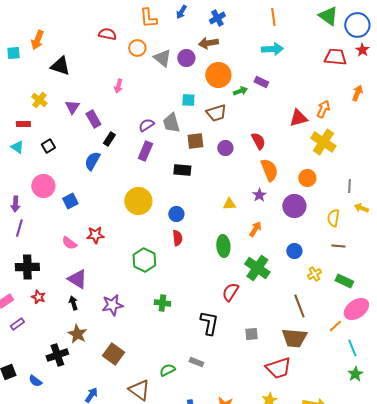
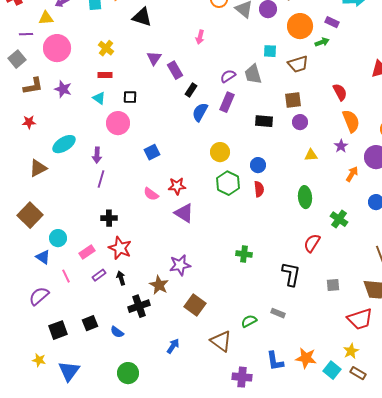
purple rectangle: (261, 82) -> (332, 22), moved
yellow cross: (39, 100) -> (106, 48), moved
brown square: (195, 141) -> (293, 100), moved
black square: (48, 146) -> (130, 97), turned 32
purple circle: (225, 148) -> (300, 122), moved
blue semicircle: (92, 161) -> (200, 112), moved
pink circle: (43, 186) -> (118, 123), moved
yellow circle: (138, 201) -> (220, 152), size x0.7
orange arrow: (255, 229) -> (352, 174), moved
green hexagon: (144, 260) -> (228, 183), moved
black cross: (27, 267) -> (109, 218), size x0.7
green cross: (257, 268) -> (339, 219), size x0.7
purple triangle: (77, 279) -> (184, 213), moved
red star: (38, 297) -> (120, 248), size x1.6
black arrow: (73, 303) -> (121, 278), moved
purple star: (112, 305) -> (180, 265), moved

